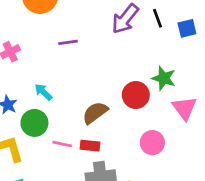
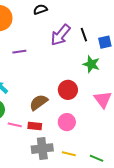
green star: (164, 78) -> (91, 64), moved
pink circle: (152, 143) -> (67, 122), moved

